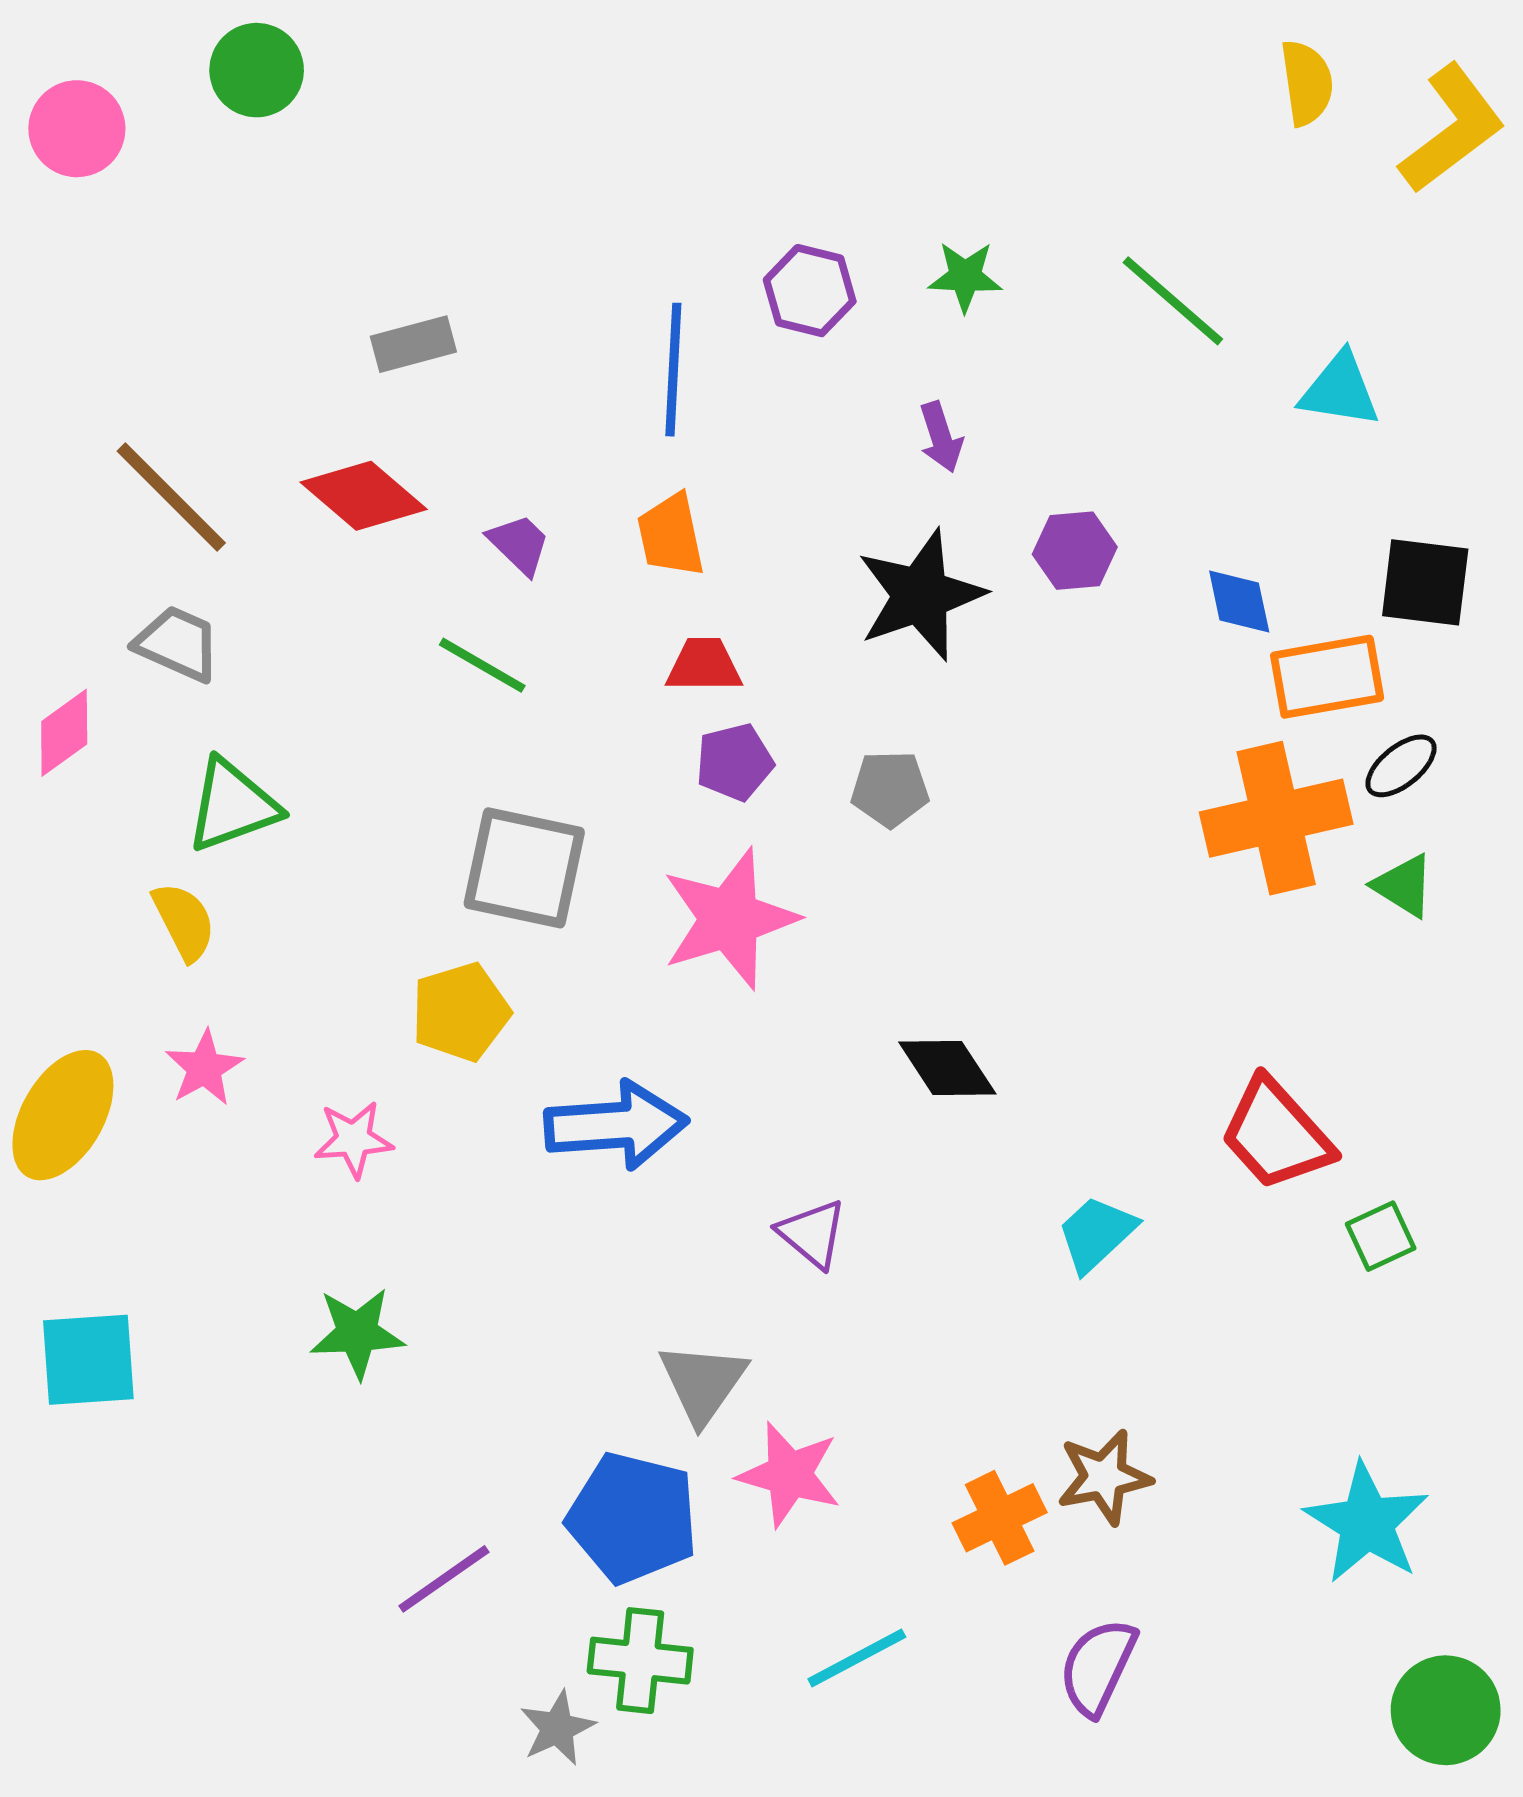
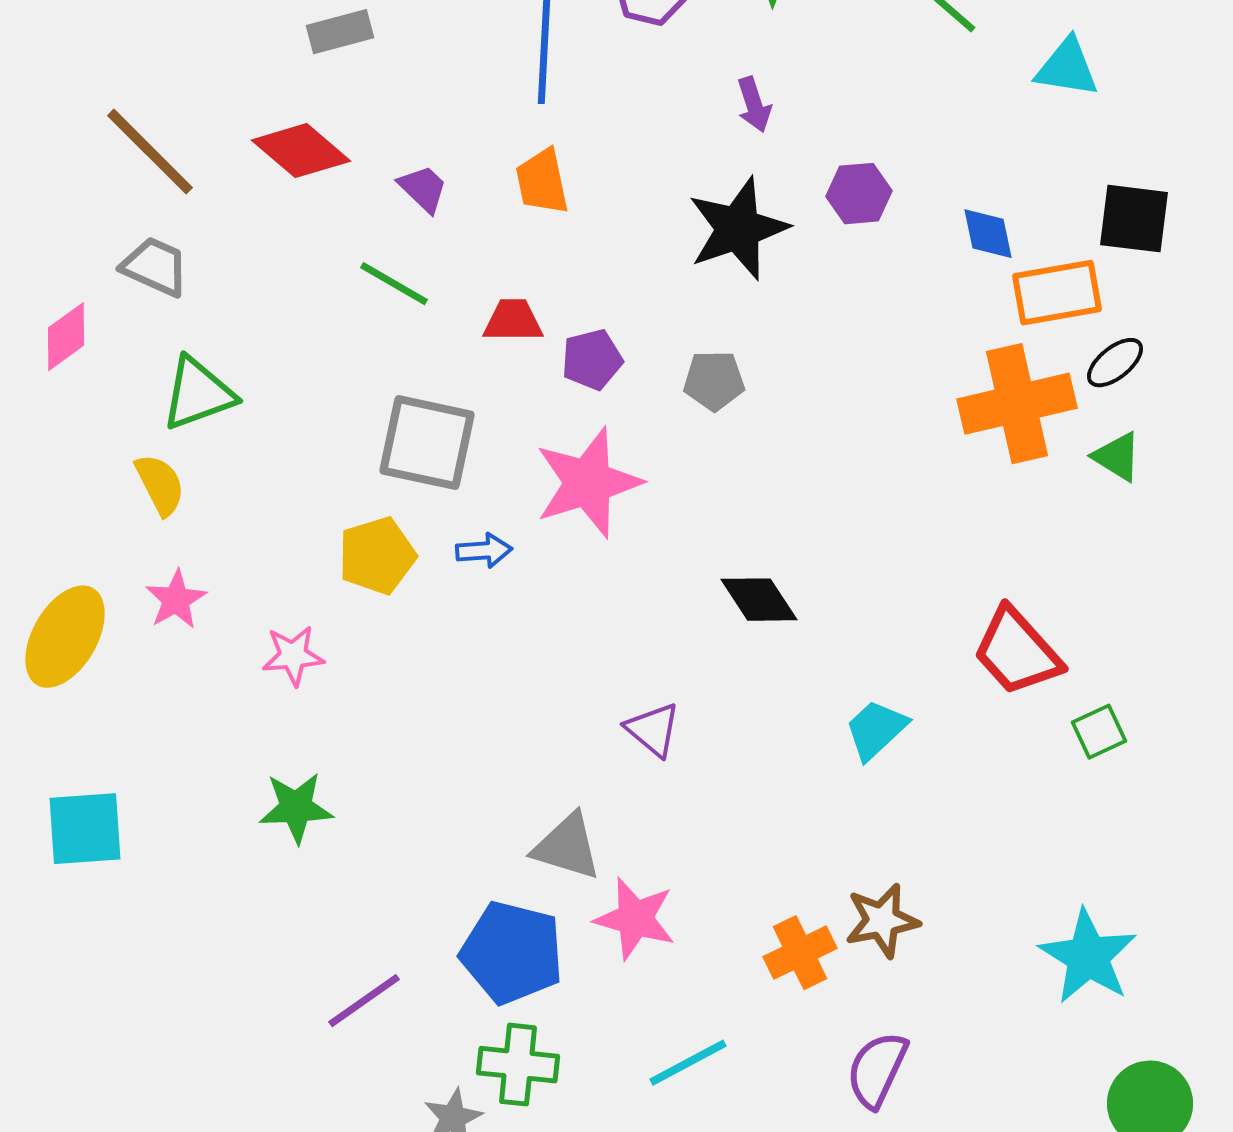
red trapezoid: (704, 665) -> (513, 321), moved
blue arrow: (616, 1125) -> (484, 551), moved, size x0.5
gray triangle: (703, 1383) -> (567, 847), turned -48

